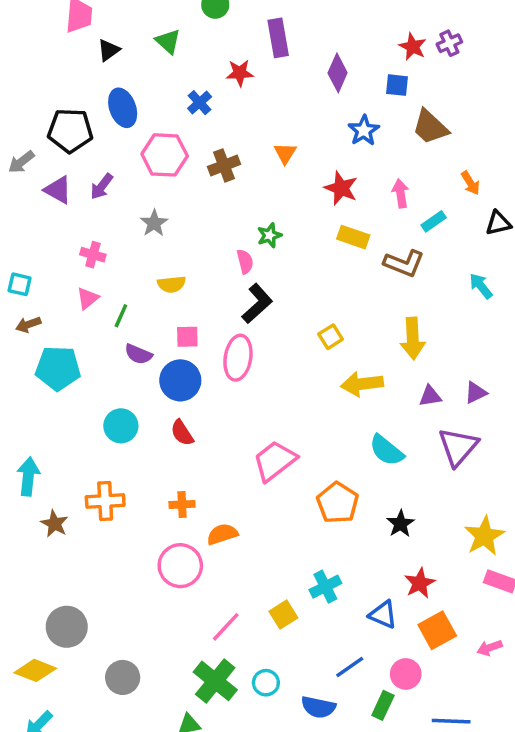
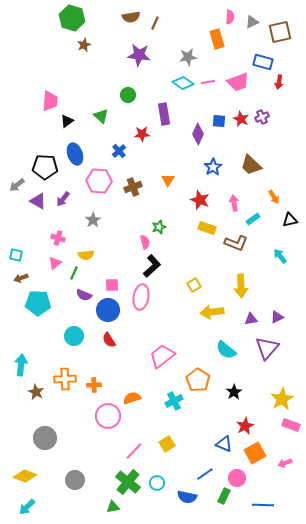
blue square: (397, 85) -> (219, 121), moved
yellow semicircle: (172, 284) -> (86, 255), moved
orange cross: (182, 504) -> (94, 385), moved
cyan cross: (325, 587) -> (174, 401), moved
gray circle: (67, 627) -> (45, 438), moved

